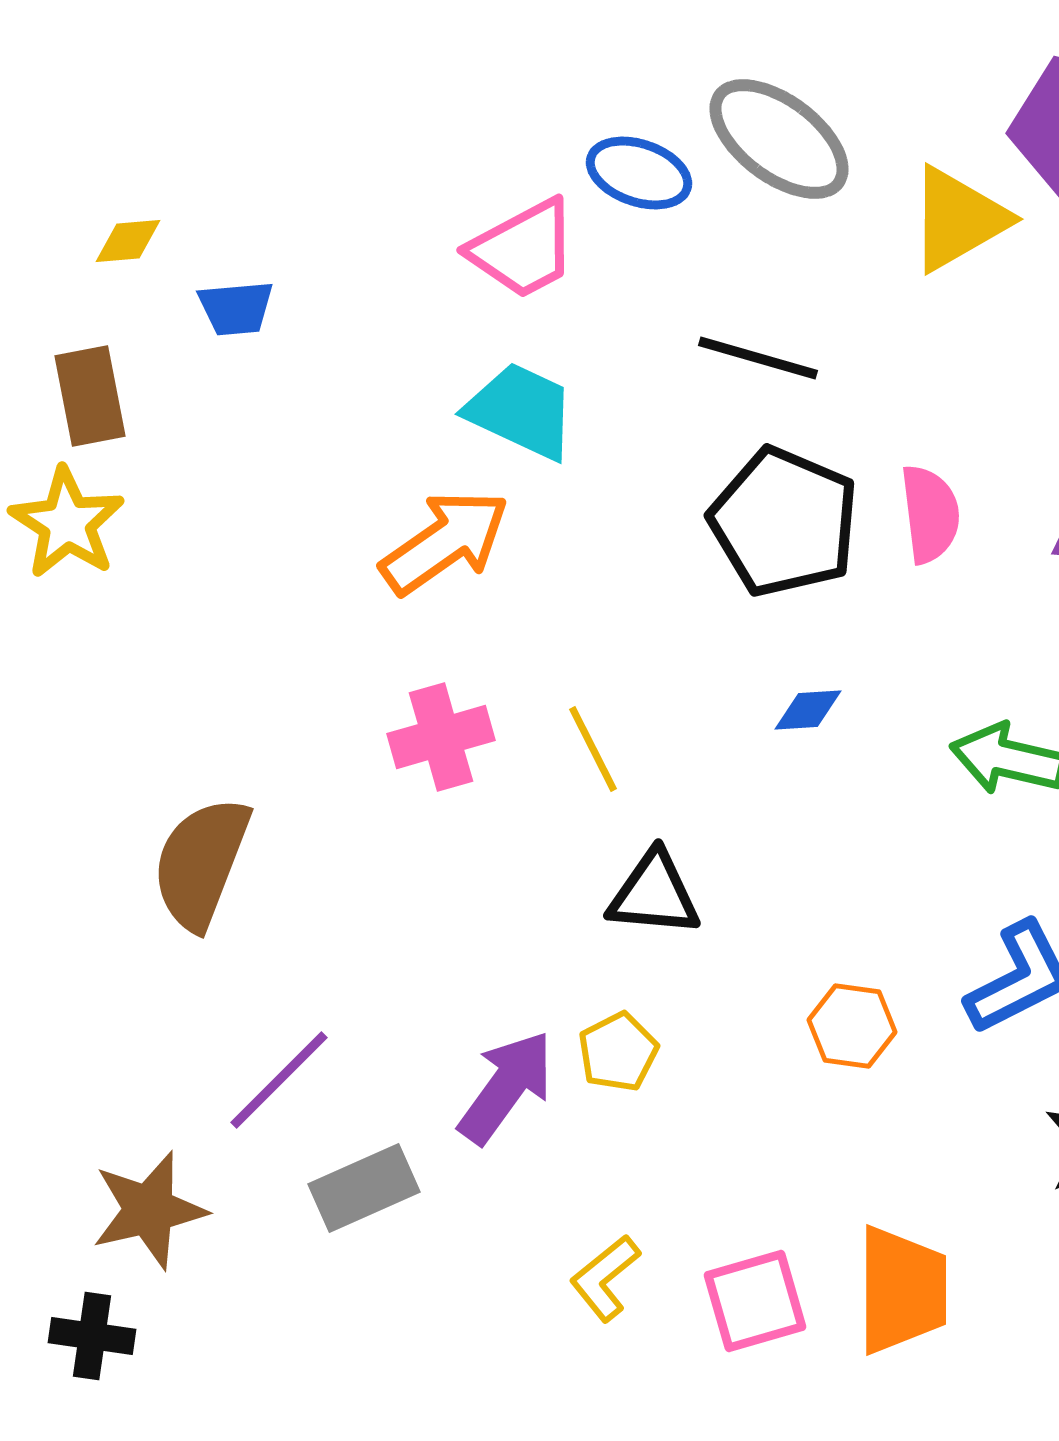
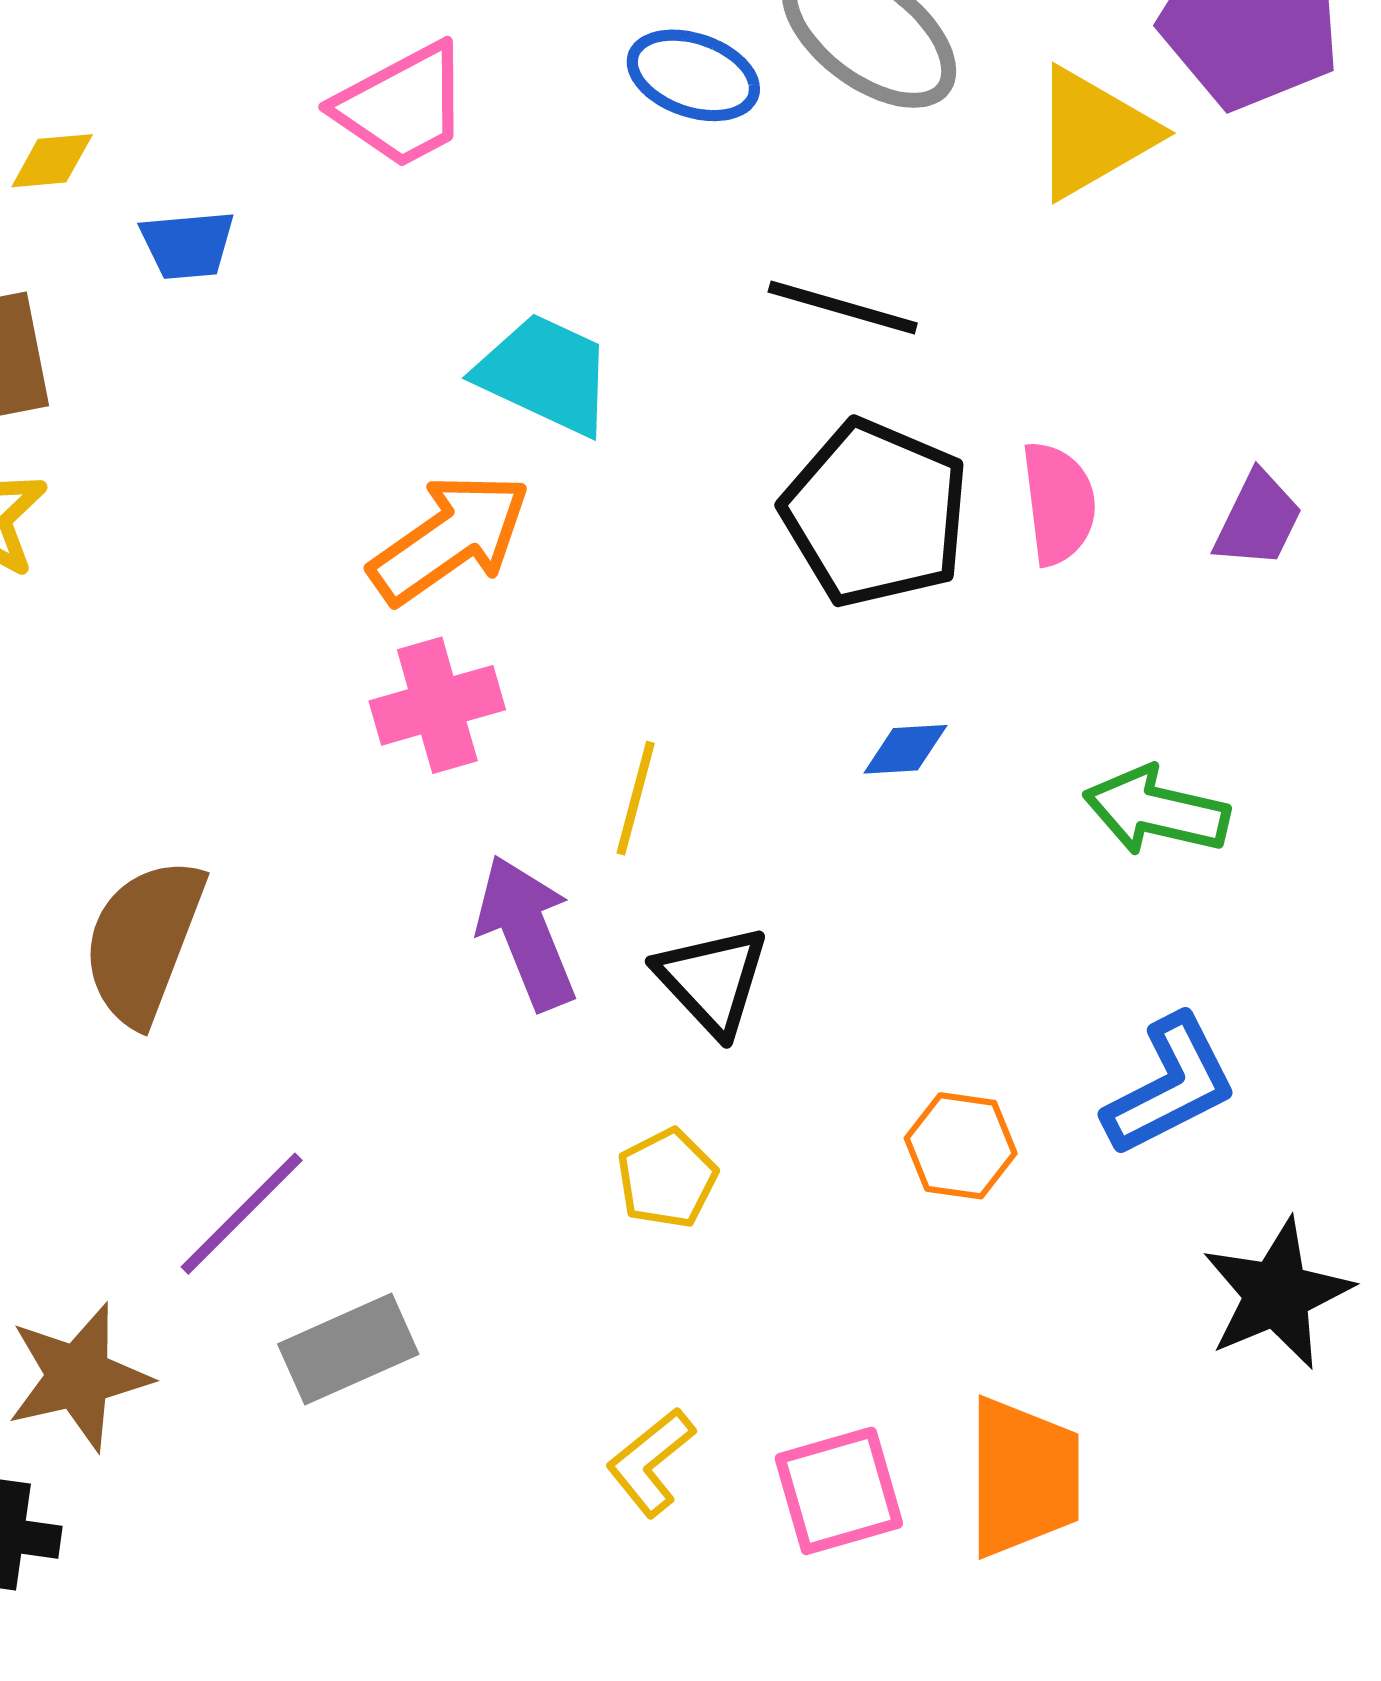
pink trapezoid: (523, 249) -> (402, 106), moved
pink cross: (441, 737) -> (437, 705), moved
yellow line: (593, 749) -> (636, 798), turned 42
black triangle: (654, 894) -> (712, 980), turned 42
purple arrow: (506, 1087) -> (526, 932), moved, turned -58

